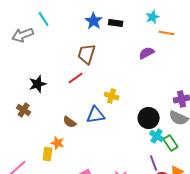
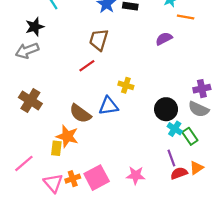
gray arrow: (23, 35) -> (27, 51), moved
black star: (38, 84) -> (35, 27), moved
brown cross: (24, 110) -> (30, 101), size x1.5
brown semicircle: (70, 122) -> (80, 114), size x1.5
orange star: (58, 143) -> (67, 136), size x1.5

